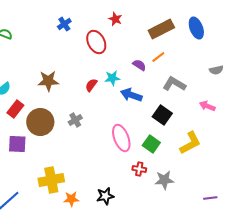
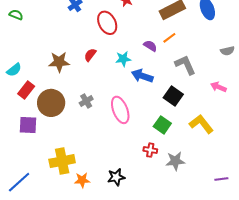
gray L-shape: (174, 84) -> (185, 65), turned 35
red semicircle: (91, 85) -> (90, 55), moved
pink ellipse: (121, 138) -> (120, 110), moved
yellow L-shape: (190, 143) -> (201, 124), turned -100

